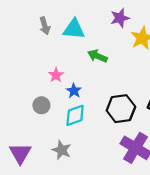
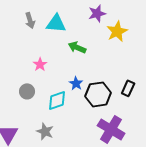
blue star: (74, 91) -> (76, 83), moved

